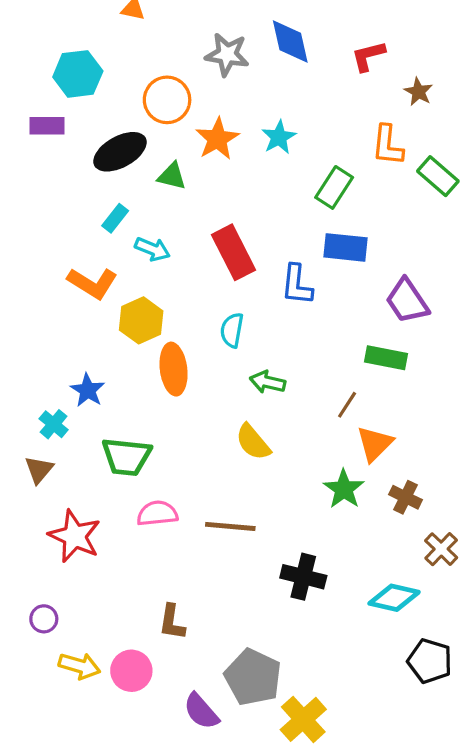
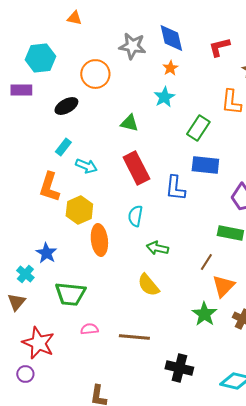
orange star: (217, 139) -> (170, 68), moved, size x0.6
black ellipse: (120, 152) -> (66, 106), size x0.7
green triangle: (172, 176) -> (129, 123), moved
orange L-shape: (92, 283) -> (49, 187), turned 76
pink semicircle: (157, 513) -> (89, 329), size x0.7
purple circle: (44, 619) -> (25, 374), moved

